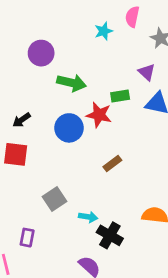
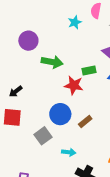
blue circle: (69, 128) -> (60, 114), moved
gray square: (55, 199) -> (43, 136), moved
cyan arrow: (88, 217) -> (69, 152), moved

